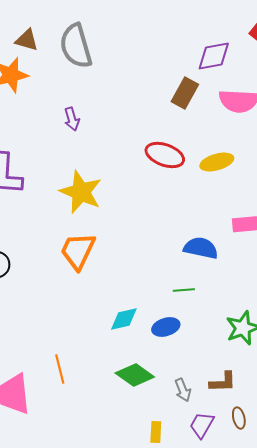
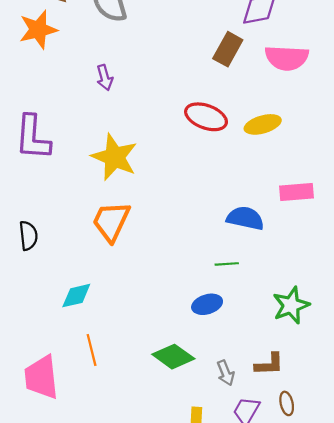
cyan diamond: (124, 319) -> (76, 296), moved

